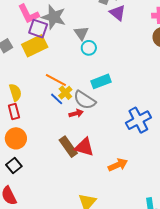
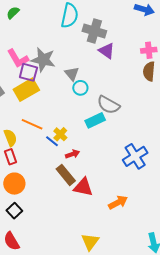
orange line: (56, 80) -> (32, 124), moved
gray semicircle: (85, 100) -> (108, 105), moved
brown rectangle: (68, 147) -> (66, 175), moved

